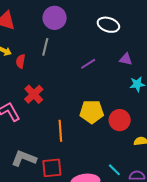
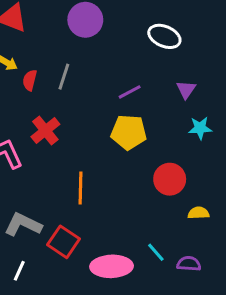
gray line: (45, 47) -> (64, 77), moved
purple triangle: (126, 59) -> (186, 90), turned 48
yellow pentagon: (92, 112) -> (129, 132), moved
red square: (52, 168) -> (64, 242), turned 35

